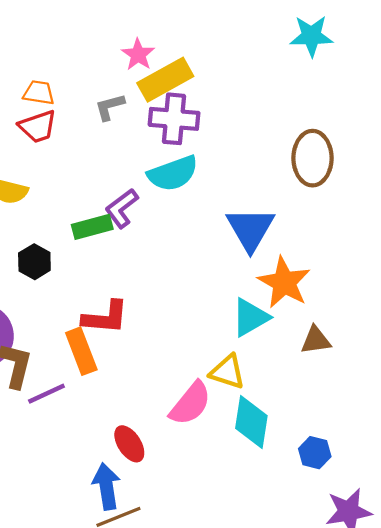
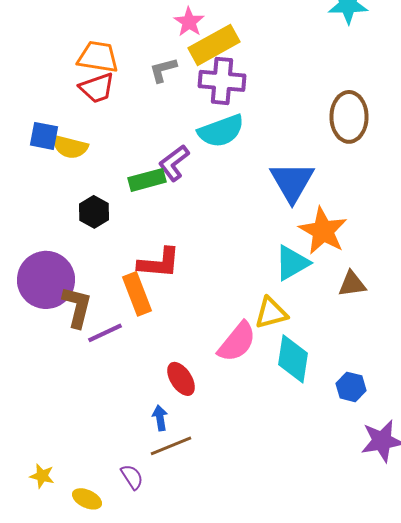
orange trapezoid: (39, 93) -> (98, 57), size x1.4
yellow triangle: (227, 372) -> (271, 313), turned -33
blue arrow: (106, 486) -> (160, 418), size x0.6

